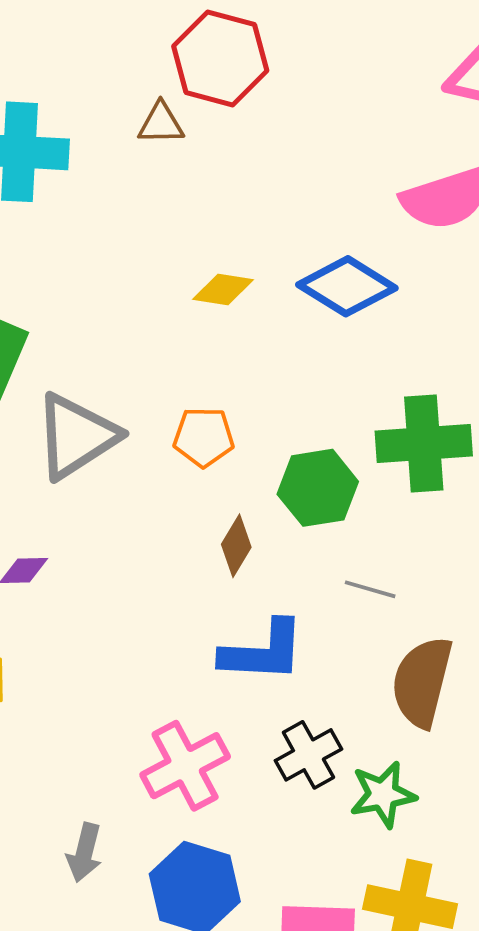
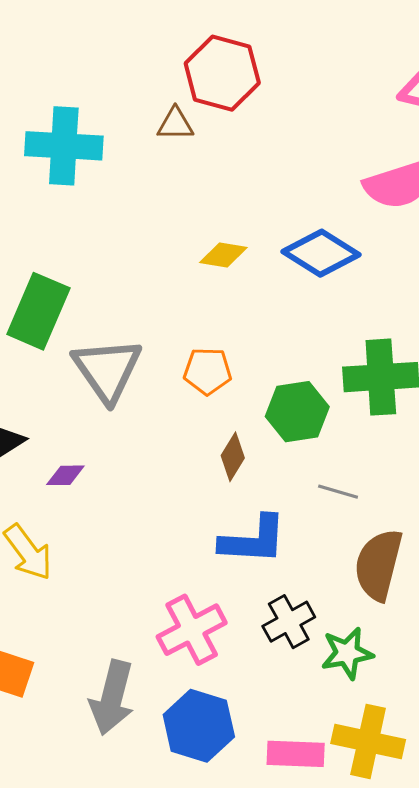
gray triangle: (76, 436) -> (107, 370), turned -32
gray arrow: (84, 853) -> (112, 698), size x1.6

